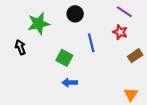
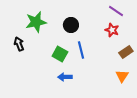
black circle: (75, 14) -> (71, 25), moved
blue line: (91, 43) -> (81, 50), moved
orange triangle: (131, 94) -> (122, 76), moved

